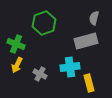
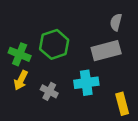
green hexagon: (44, 23) -> (54, 44), moved
yellow rectangle: (89, 83) -> (122, 104), moved

